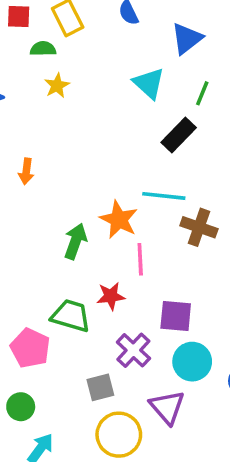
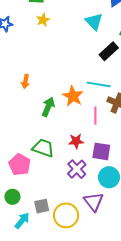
orange arrow: (26, 171) -> (25, 81), moved
pink line: (140, 259) -> (95, 116), moved
red star: (111, 296) -> (76, 141), moved
gray square: (100, 387) -> (42, 206), moved

